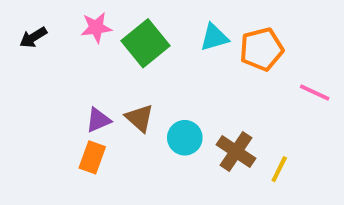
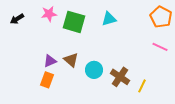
green square: (145, 43) -> (74, 22), turned -35
orange pentagon: (262, 49) -> (161, 17), moved, turned -30

